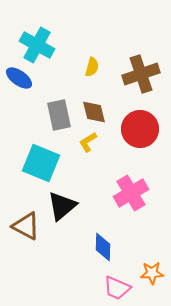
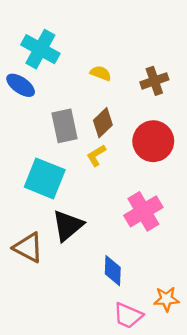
yellow semicircle: (92, 67) -> (101, 73), turned -84
brown cross: (141, 74) -> (154, 81), size x0.7
brown diamond: (94, 112) -> (103, 123), turned 60

